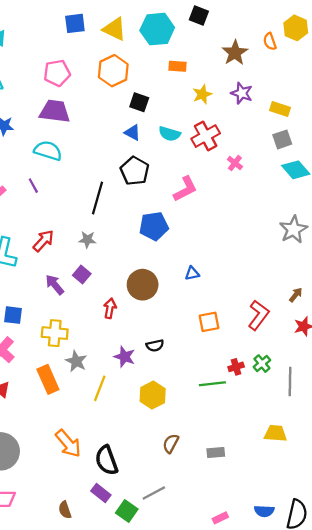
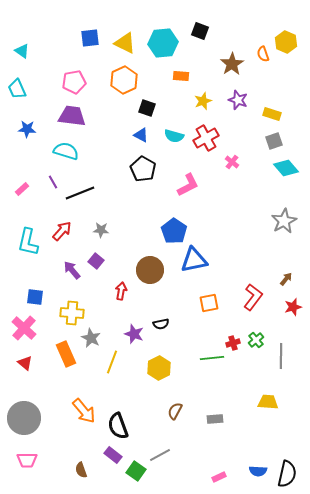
black line: (98, 198) -> (80, 193), moved, turned 52
blue pentagon: (154, 226) -> (174, 231), moved, turned -30
blue triangle: (192, 273) -> (194, 260), size x2.0

